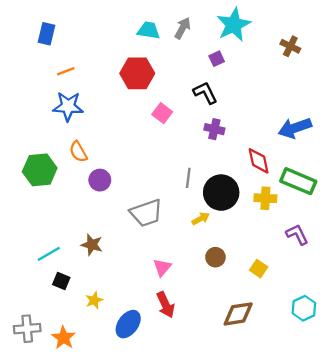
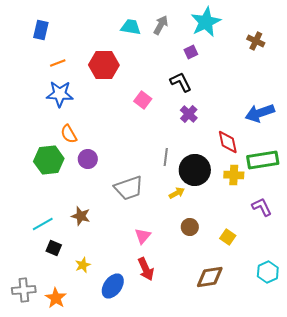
red hexagon: (137, 73) -> (104, 65), moved
purple cross: (214, 129) -> (189, 114), turned 30
green hexagon: (40, 170) -> (49, 160), moved
green rectangle: (298, 181) -> (263, 160), turned -32

